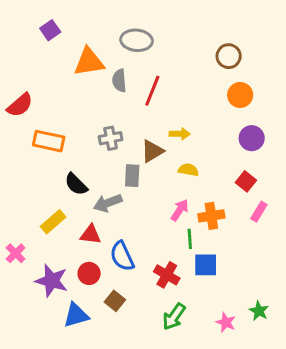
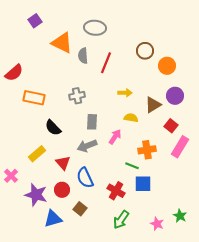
brown circle: (229, 56) -> (145, 51), moved
orange triangle: (89, 62) -> (62, 43), turned 35
brown triangle: (152, 151) -> (153, 105), moved
gray arrow: (108, 203) -> (87, 146), moved
pink arrow: (180, 210) -> (115, 137), moved
pink rectangle: (259, 212) -> (180, 147), size x1.5
red triangle: (90, 235) -> (63, 163), turned 42
green line: (190, 239) -> (132, 166), turned -64

